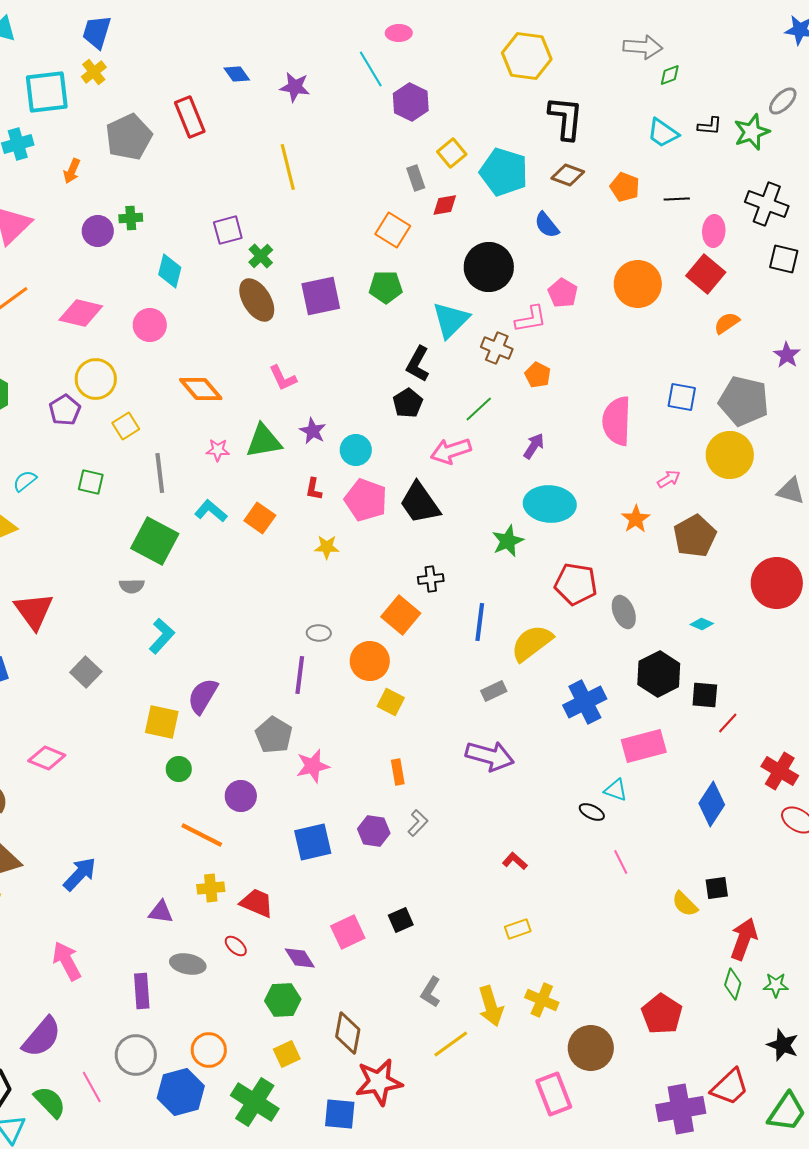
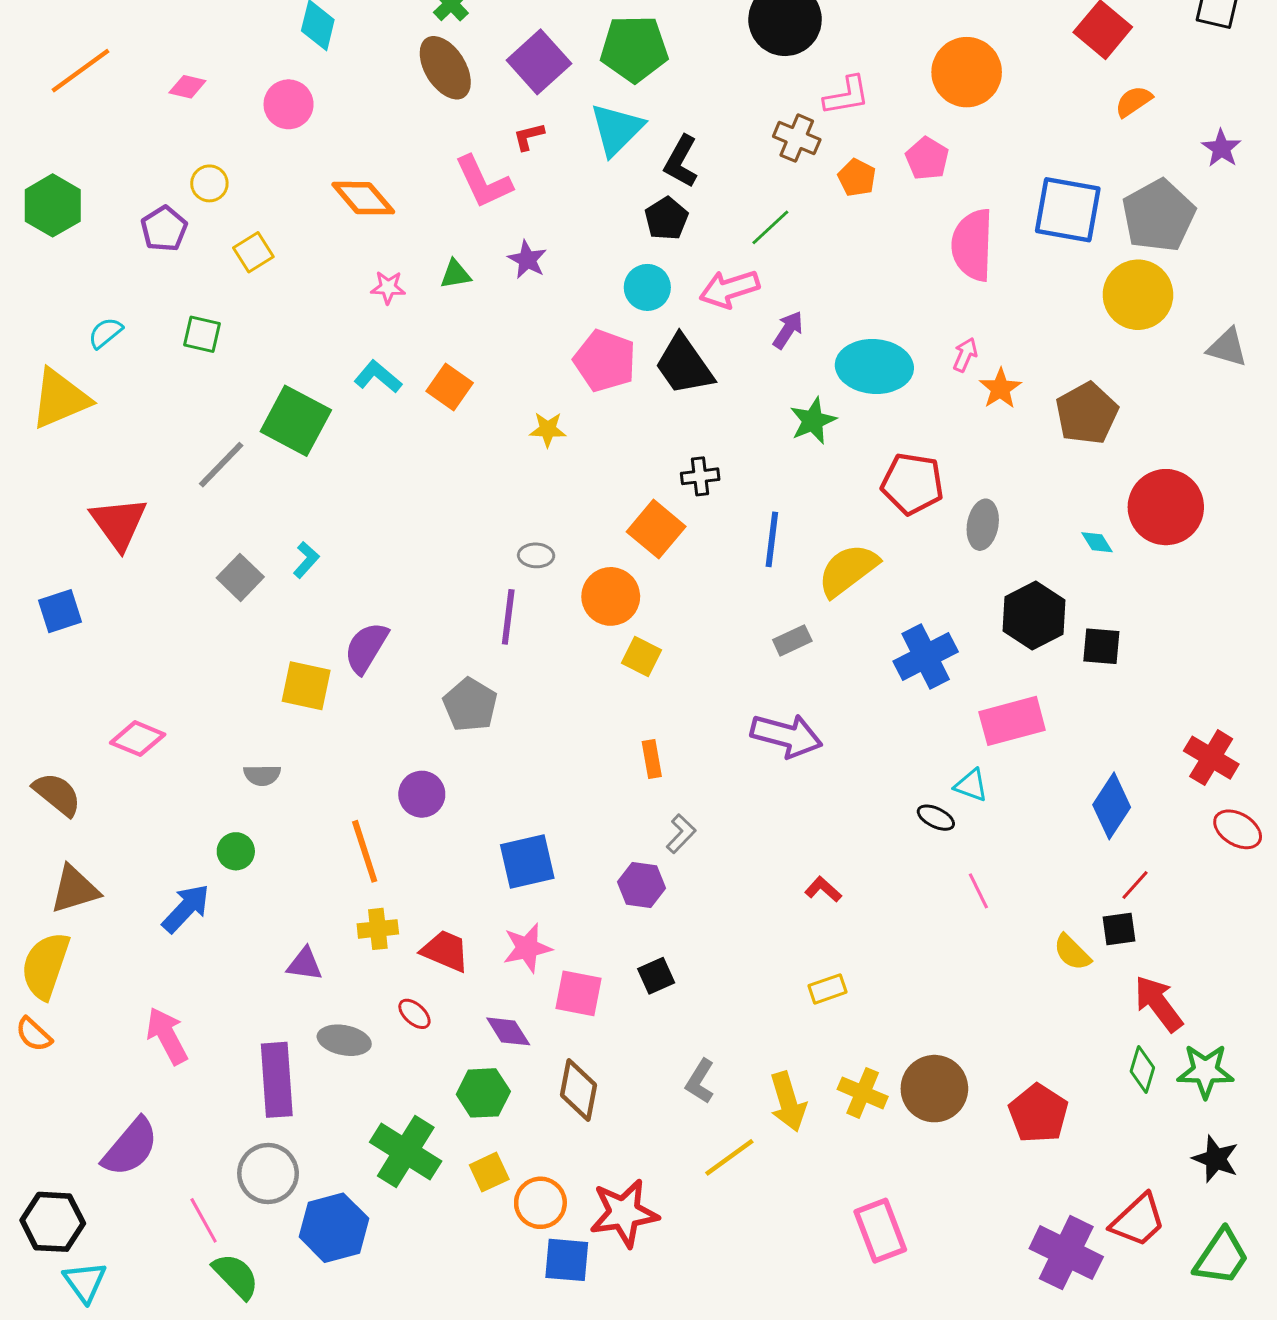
orange circle: (638, 284) -> (967, 72), moved
green pentagon: (386, 287) -> (634, 49), size x1.4
pink pentagon: (563, 293) -> (927, 159), moved
purple square: (321, 296) -> (539, 62), turned -30
pink diamond: (81, 313) -> (187, 87), size x0.6
cyan triangle: (451, 320) -> (617, 129), moved
pink L-shape: (283, 378) -> (483, 182), size x1.4
yellow circle: (96, 379) -> (209, 183), size x0.6
blue square: (682, 397) -> (1068, 210), size x1.6
gray pentagon: (744, 401) -> (1158, 216), turned 30
green triangle: (264, 441) -> (455, 274), size x0.6
purple arrow: (534, 446) -> (788, 330), moved
cyan circle: (356, 450) -> (647, 287), moved
gray line: (160, 473) -> (221, 465), moved, turned 51
pink arrow: (669, 479) -> (965, 355), moved, turned -35
red L-shape: (314, 489) -> (529, 137), moved, turned 65
red circle: (777, 583) -> (1166, 507), moved
gray semicircle: (132, 586) -> (262, 775), moved
gray ellipse: (624, 612) -> (983, 525), turned 32
cyan diamond: (702, 624) -> (1097, 542), turned 35
cyan L-shape: (162, 636) -> (306, 560), size x0.7
gray square: (86, 672) -> (240, 577), moved
red line: (728, 723) -> (1135, 885), moved
pink star: (313, 766) -> (527, 948), moved
green circle: (179, 769) -> (236, 851), moved
purple hexagon: (374, 831) -> (641, 885), moved
orange line: (202, 835) -> (365, 851), turned 45
pink square: (348, 932) -> (579, 993), turned 36
red arrow: (744, 939) -> (1158, 1004), turned -57
green star: (776, 985) -> (1205, 1071), size x1.5
purple rectangle: (142, 991) -> (277, 1080), size x1.4
brown diamond: (348, 1033) -> (579, 1090), moved
brown circle: (591, 1048) -> (934, 1089), moved
orange circle: (209, 1050) -> (540, 1203), moved
green semicircle: (50, 1102) -> (236, 1276), moved
green cross: (255, 1102) -> (406, 1152), moved
purple cross: (681, 1109) -> (1066, 1253), turned 36

